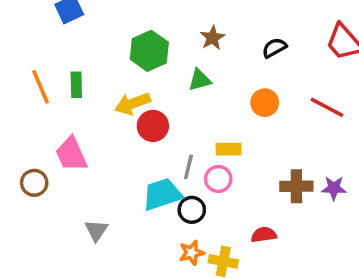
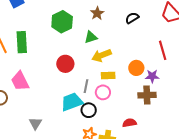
green rectangle: (76, 85) -> (22, 42), size x1.5
orange circle: (265, 103) -> (136, 68), moved
yellow arrow: (133, 104) -> (102, 55), moved
red line: (327, 107) -> (163, 50), turned 48
purple star: (334, 188) -> (152, 76), moved

